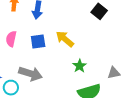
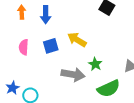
gray arrow: (30, 74) -> (73, 75), moved

